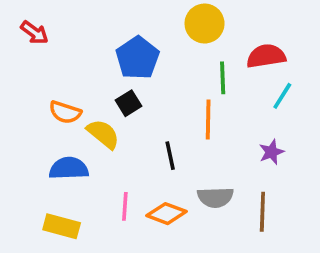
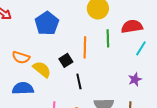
blue pentagon: (138, 58) -> (47, 23), moved
black square: (129, 103) -> (66, 60), moved
orange line: (208, 119) -> (85, 47), moved

